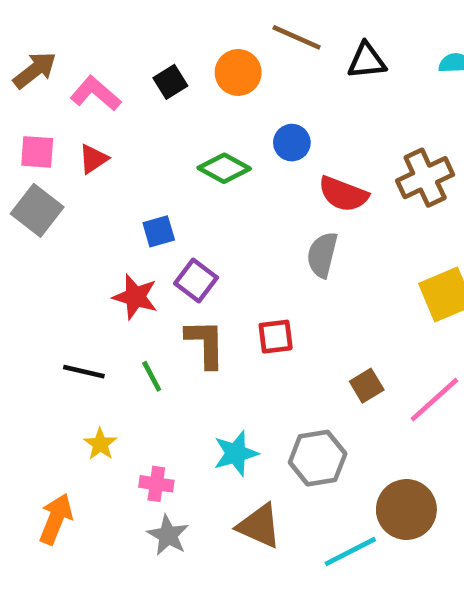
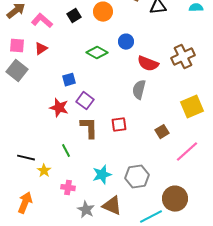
black line: (84, 372) -> (26, 158), moved
green line: (152, 376) -> (66, 151), moved
brown square: (367, 386) -> (162, 132), moved
gray star: (168, 535) -> (86, 210), moved

